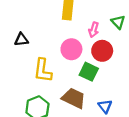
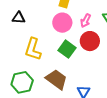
pink circle: (71, 49) -> (62, 23), moved
green square: (89, 72) -> (67, 49), moved

